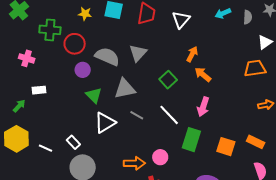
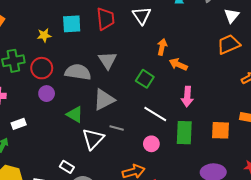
purple circle: (83, 70) -> (47, 94), moved
gray line: (137, 115) -> (117, 128), moved
pink circle: (160, 157) -> (151, 144), moved

